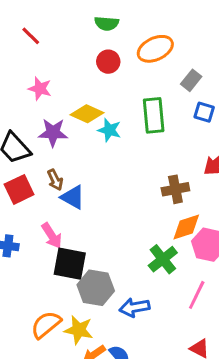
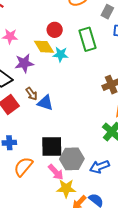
red circle: (108, 62) -> (55, 30), moved
yellow diamond: (87, 114) -> (44, 47), turned 45
pink arrow: (52, 236) -> (56, 172), moved
orange semicircle: (46, 325) -> (23, 167), moved

